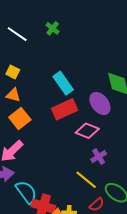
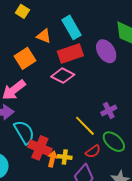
orange triangle: (13, 95) -> (44, 36), moved
pink diamond: (87, 131) -> (63, 76), moved
purple cross: (99, 157) -> (109, 110), moved

